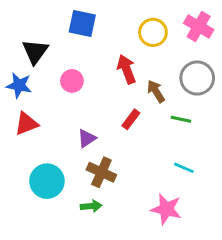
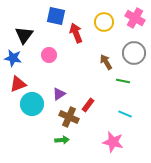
red arrow: (126, 69) -> (76, 33), moved
red rectangle: (131, 119) -> (88, 105), moved
cyan circle: (47, 181) -> (32, 104), moved

